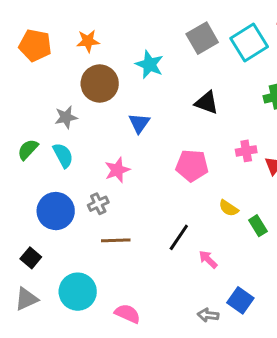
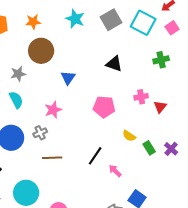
cyan square: (249, 42) -> (143, 23), turned -30
cyan star: (149, 64) -> (75, 19), moved

